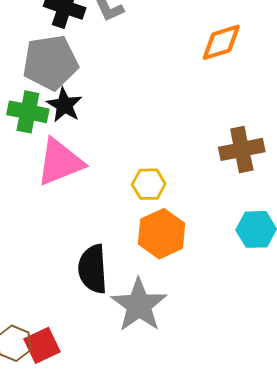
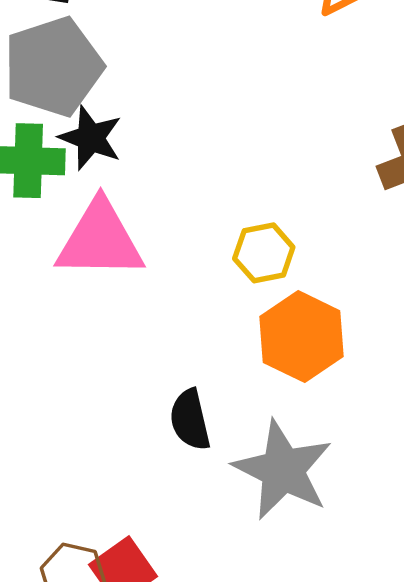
pink triangle: (60, 162) -> (100, 240), turned 32
black semicircle: (93, 269) -> (190, 420), size x0.7

